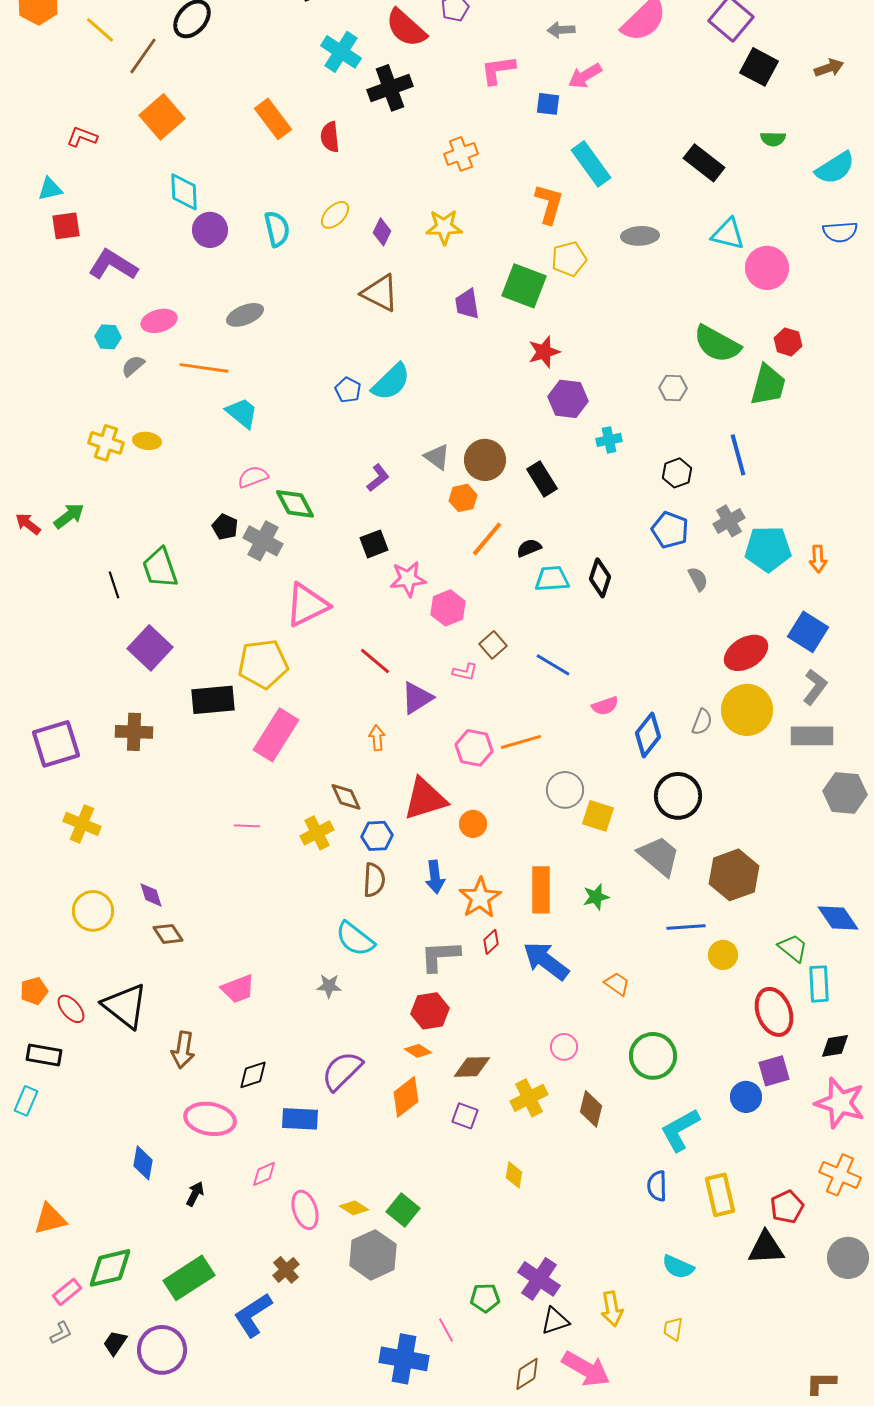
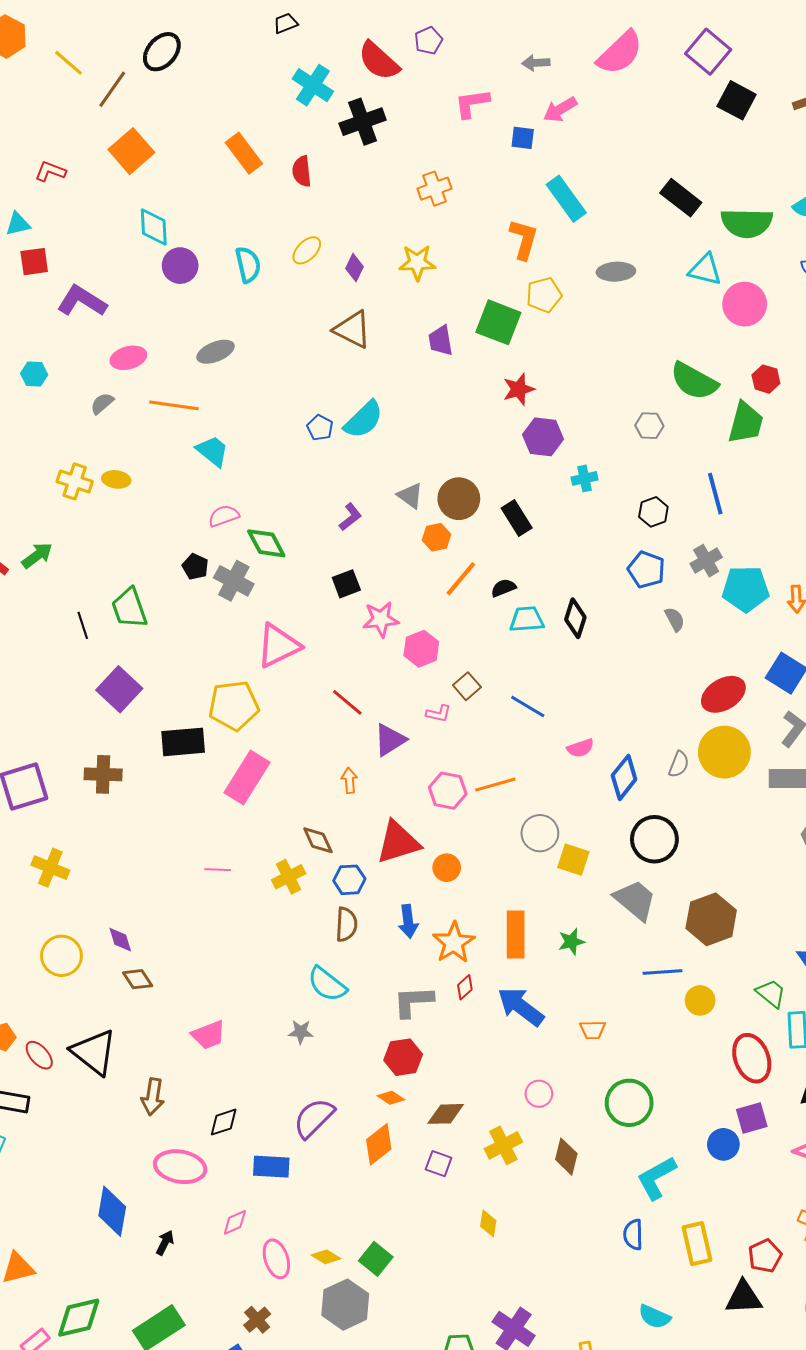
green semicircle: (773, 139) -> (747, 223), moved, size x2.0
cyan hexagon: (108, 337) -> (34, 374), moved
orange trapezoid: (617, 984) -> (593, 1030), turned 144
blue diamond: (143, 1163) -> (112, 1211), size x1.4

